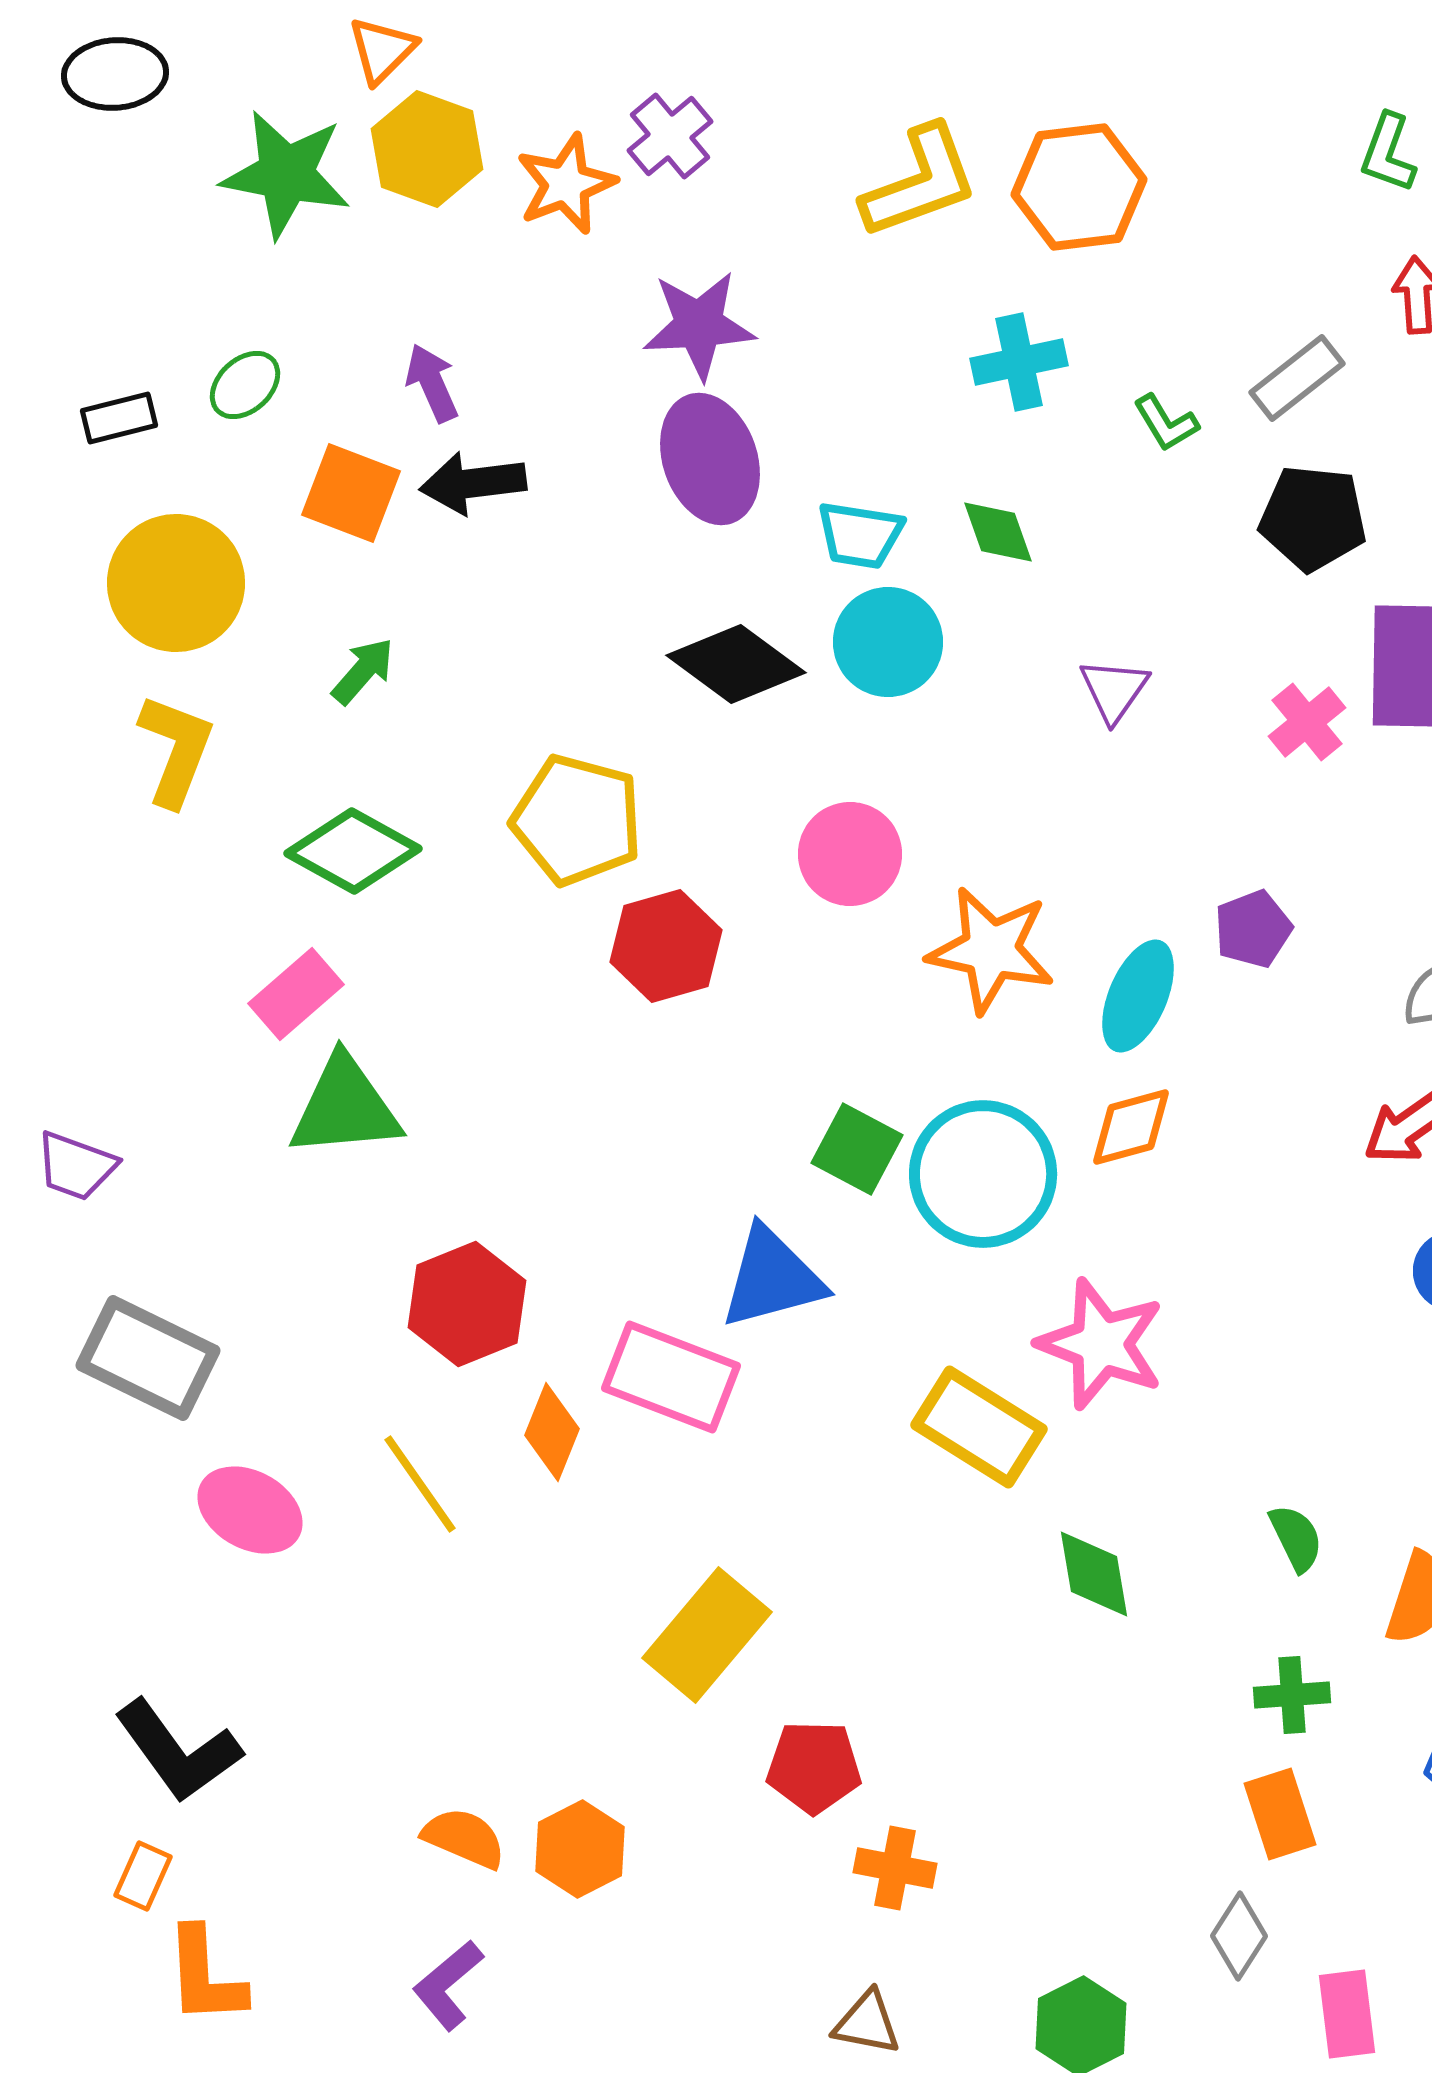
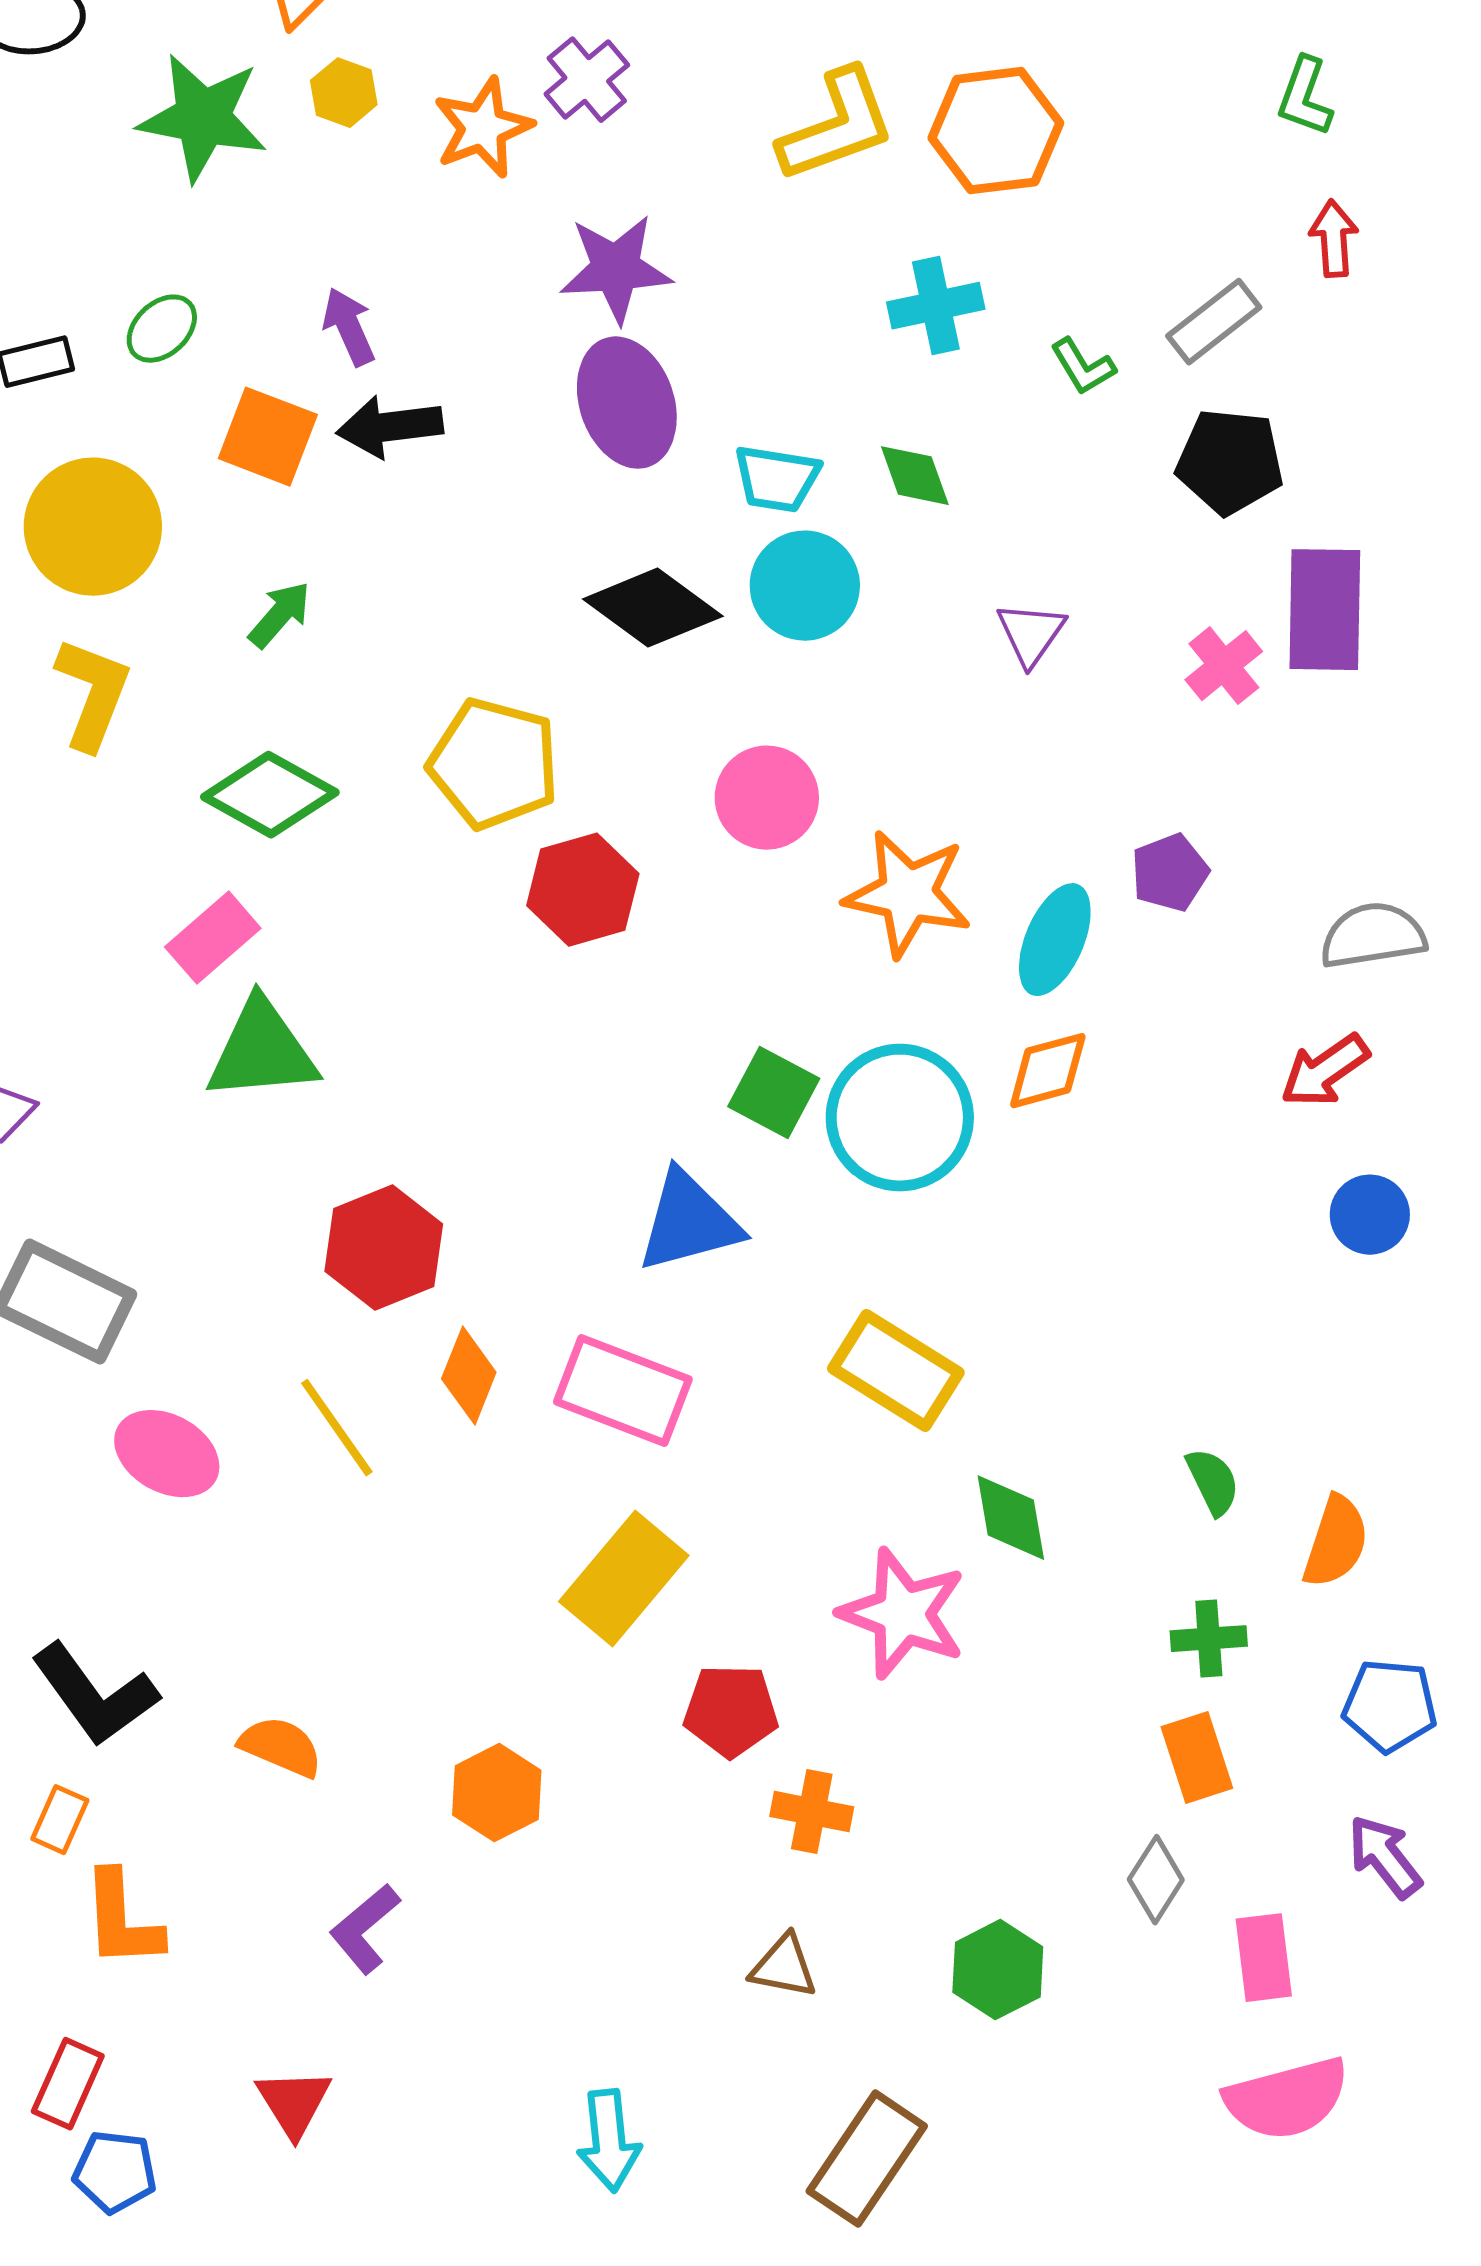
yellow hexagon: (427, 149) -> (344, 93), size x0.6
pink star: (1101, 1344) -> (903, 1614), moved
pink rectangle: (671, 1377) -> (623, 1391), moved
orange semicircle: (464, 1838) -> (281, 1747), moved

